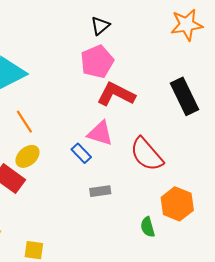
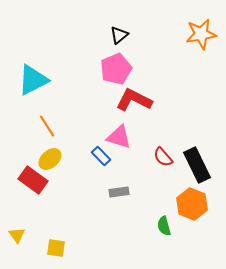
black rectangle: (185, 96) -> (197, 165), moved
red semicircle: (147, 154) -> (163, 157), size x0.6

